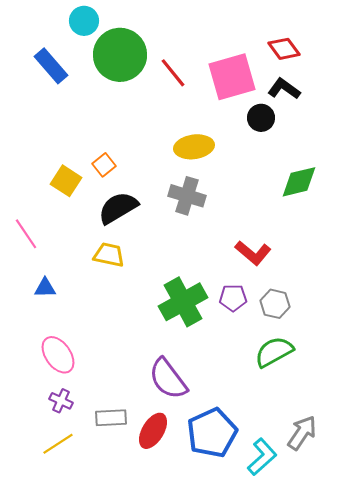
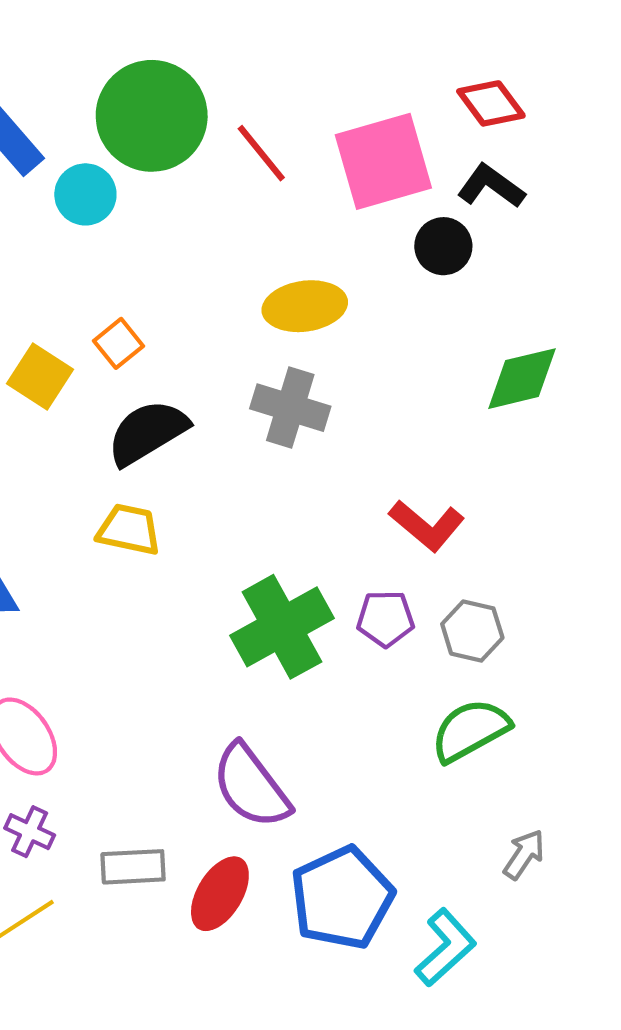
cyan circle: (84, 21) -> (85, 194), moved
gray arrow: (302, 433) -> (524, 854), moved, size x0.7

